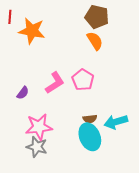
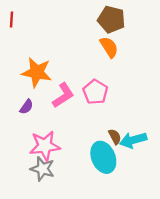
orange star: (32, 31) -> (37, 72), moved
brown semicircle: (90, 119) -> (115, 137), moved, turned -112

